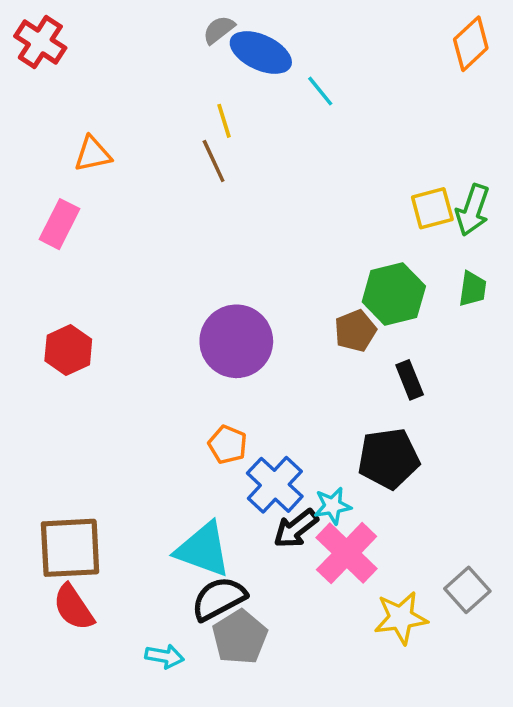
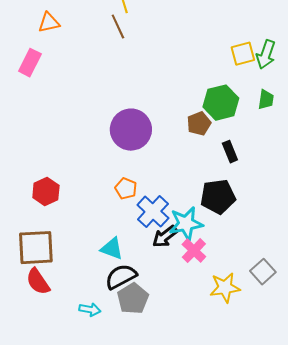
red hexagon: (68, 350) -> (46, 192), moved
cyan star: (333, 506) -> (186, 224), size x1.6
cyan triangle: (203, 550) -> (112, 249), size x0.7
pink cross: (347, 553) -> (194, 251), size x0.7

